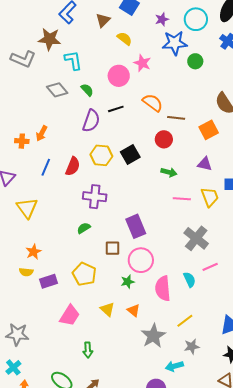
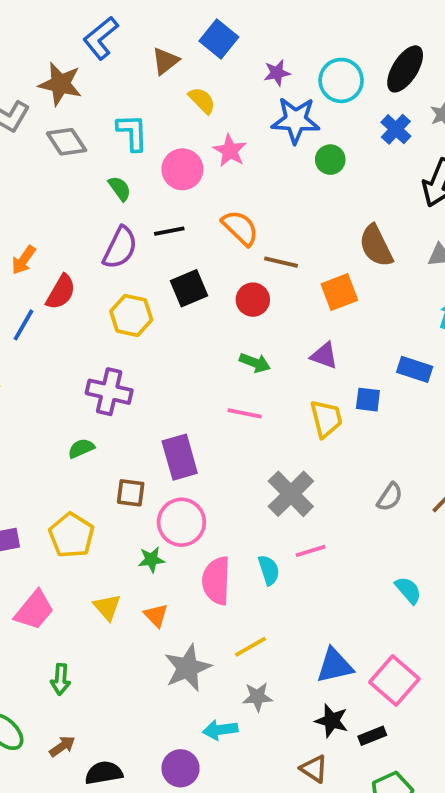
cyan L-shape: (73, 60) -> (132, 132), moved
gray diamond: (57, 90) -> (67, 142), moved
black square: (130, 154) -> (189, 288), moved
red semicircle: (73, 166) -> (61, 292), moved
pink line: (182, 199) -> (245, 413), moved

